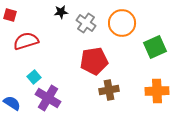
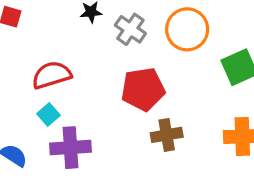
red semicircle: (26, 41) -> (52, 75), moved
purple cross: (48, 98) -> (71, 148), turned -35

